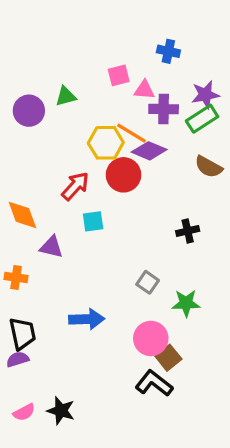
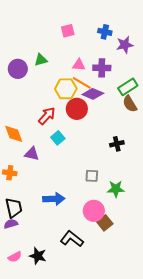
pink square: (119, 75) -> (68, 31), moved
pink triangle: (144, 90) -> (79, 65), moved
purple star: (205, 95) -> (125, 45), moved
green rectangle: (202, 119) -> (128, 87), moved
brown semicircle: (209, 167) -> (130, 104), turned 30
cyan square: (93, 221) -> (58, 138), turned -32
gray square: (148, 282) -> (92, 176), turned -32
black L-shape: (154, 383) -> (72, 239), moved

